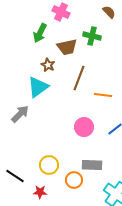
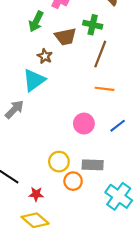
brown line: (79, 78) -> (100, 54), moved
yellow circle: (49, 165) -> (59, 162), moved

